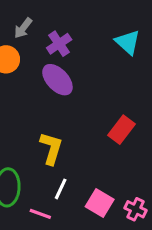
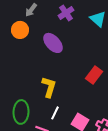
purple cross: (59, 44) -> (66, 13), moved

